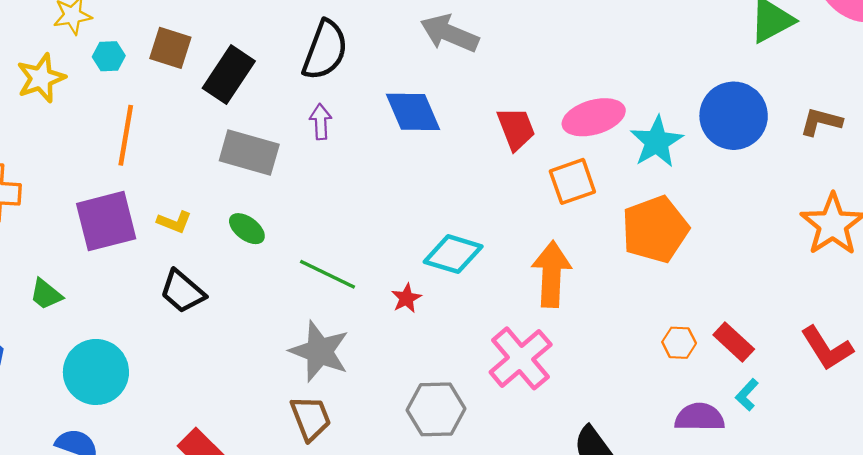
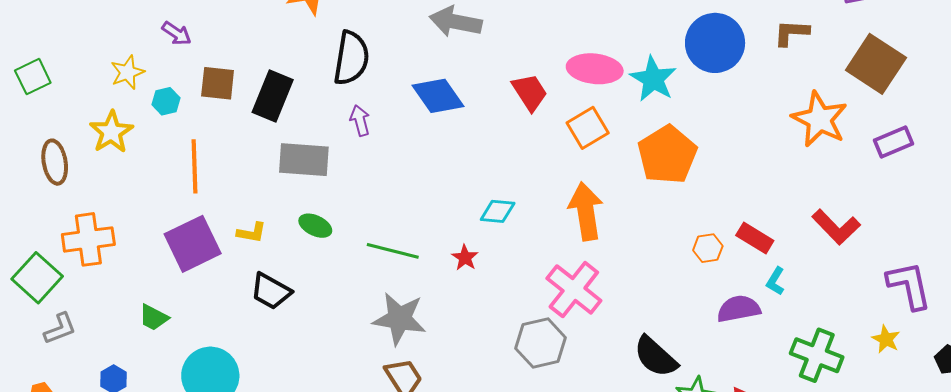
pink ellipse: (594, 117) -> (595, 69), turned 34
cyan diamond: (453, 254) -> (498, 211), size x0.7
gray hexagon: (436, 409) -> (541, 343), moved

